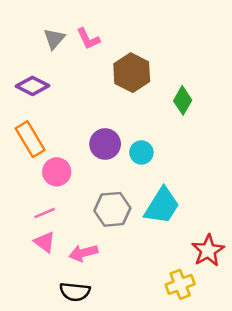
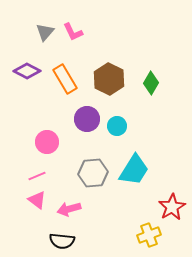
brown hexagon: (132, 73) -> (109, 79), moved
orange rectangle: (30, 139) -> (65, 79), moved

